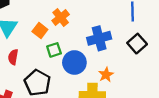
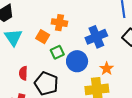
orange cross: (61, 17) -> (59, 23), turned -35
red semicircle: (13, 57) -> (23, 73), moved

